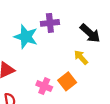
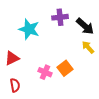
purple cross: (50, 23) -> (60, 17), moved
yellow arrow: (81, 57) -> (88, 47), moved

